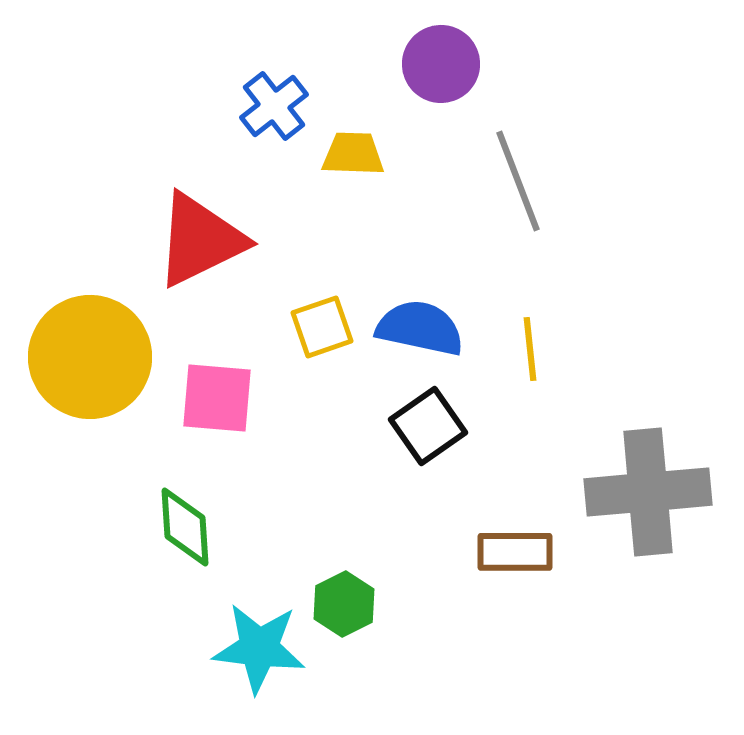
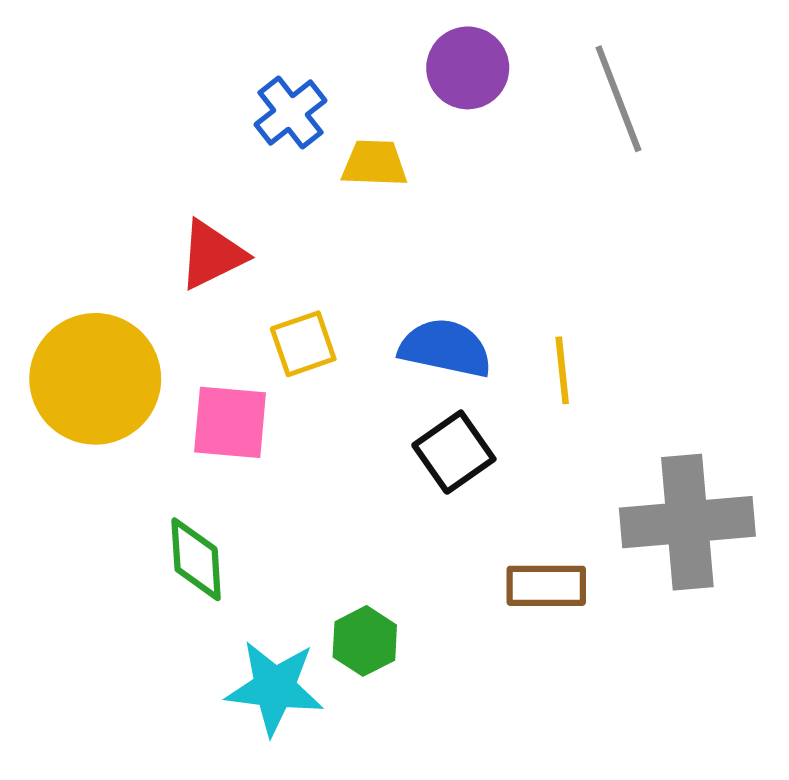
gray line: (518, 181) -> (618, 99), moved
red triangle: (200, 240) -> (212, 255), size x0.7
yellow square: (322, 327) -> (303, 344), moved

